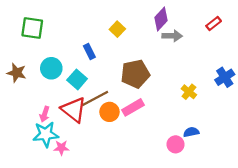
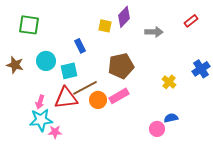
purple diamond: (161, 19) -> (124, 17), moved
yellow square: (117, 29) -> (105, 26), turned -32
cyan square: (77, 79) -> (69, 71), turned 36
red triangle: (74, 110) -> (66, 98), turned -45

